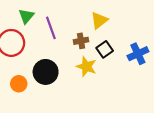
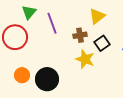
black circle: (46, 72) -> (47, 79), moved

